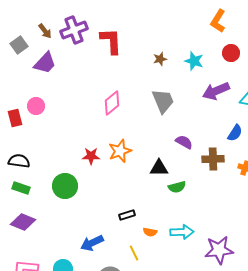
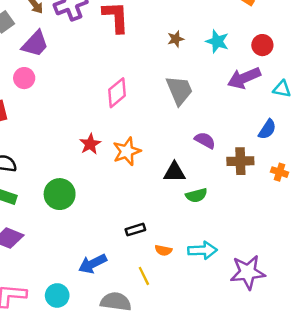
red circle: (231, 53) -> (262, 45), moved
pink circle: (36, 106) -> (24, 78), moved
red star: (91, 156) -> (90, 144), moved, turned -30

